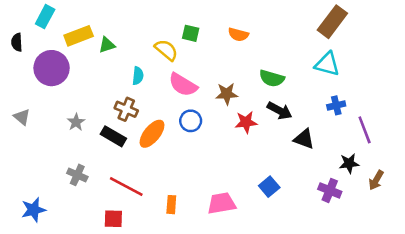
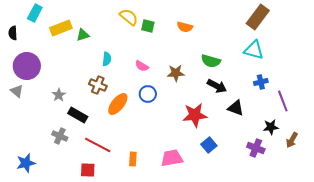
yellow semicircle: (166, 50) -> (129, 17), moved
purple circle: (52, 68) -> (27, 66), moved
pink semicircle: (183, 85) -> (142, 66), size x0.6
red star: (246, 122) -> (195, 115), moved, size x1.4
black rectangle: (113, 136) -> (78, 115), moved

